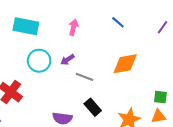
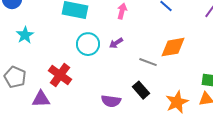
gray line: (85, 77) -> (148, 62), moved

